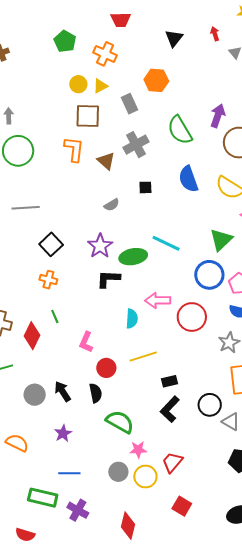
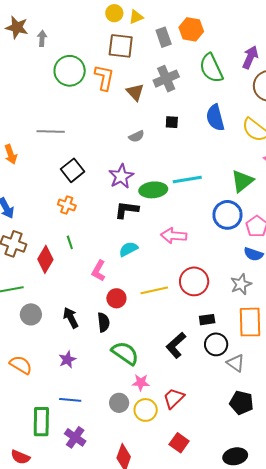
orange hexagon: (156, 80) -> (191, 29), moved
green circle: (18, 151) -> (70, 71), moved
cyan line: (166, 243) -> (187, 180), turned -40
red circle: (192, 317) -> (194, 281), moved
cyan semicircle: (132, 319) -> (128, 249), moved, turned -126
black rectangle: (169, 381) -> (207, 320), moved
gray circle: (35, 395) -> (31, 314), moved
green rectangle: (43, 498) -> (41, 422), turned 72

